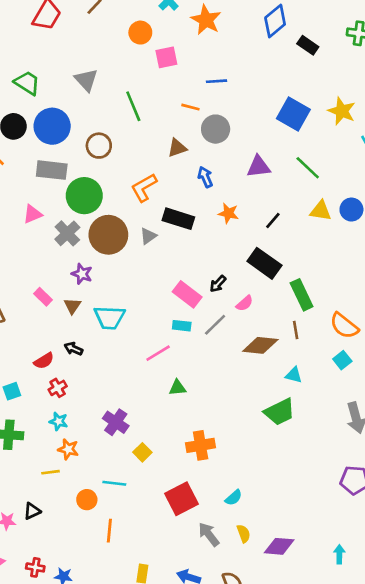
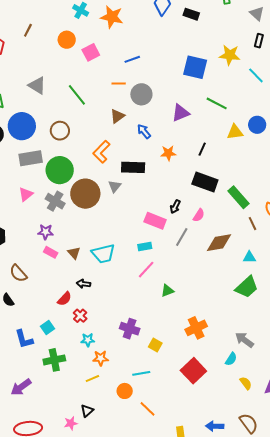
purple star: (82, 274) -> (46, 232), moved
cyan rectangle: (182, 326) -> (145, 246), moved
brown line: (296, 330) -> (253, 224), moved
orange line: (109, 531) -> (147, 409), turned -36
gray arrow: (209, 534) -> (244, 340), moved

